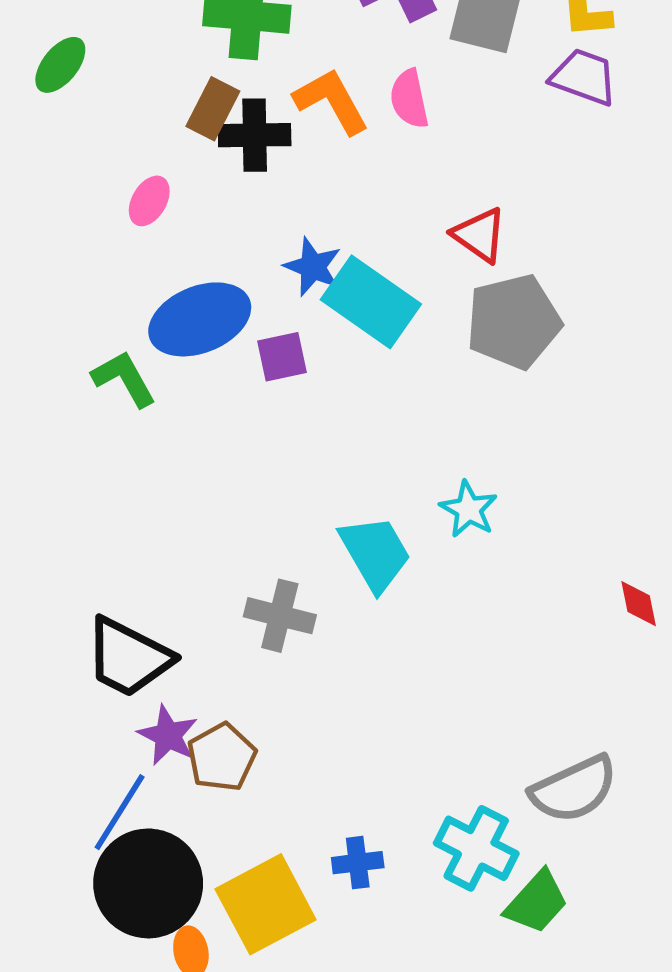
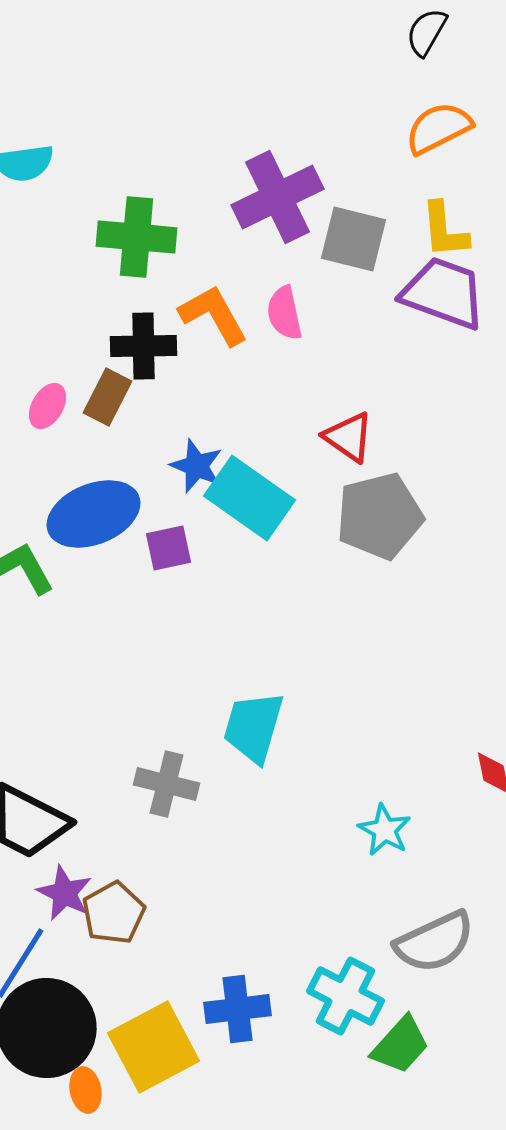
purple trapezoid: (584, 77) -> (444, 293), size x1.4
brown rectangle: (213, 109) -> (108, 397), moved
cyan star: (469, 509) -> (385, 830), moved
cyan trapezoid: (375, 553) -> (254, 727), turned -134
blue cross: (358, 863) -> (238, 1009), size x1.4

